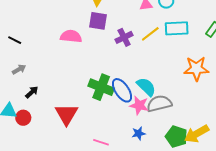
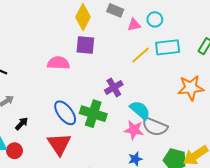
purple cross: (124, 37) -> (114, 87), moved
blue ellipse: (122, 90) -> (65, 113), moved
gray semicircle: (159, 104) -> (155, 127), turned -140

